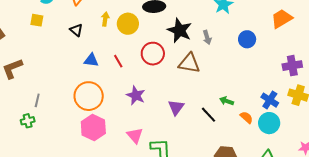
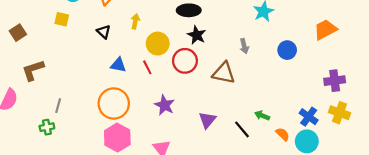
yellow circle: (128, 24) -> (158, 44), moved
black star: (180, 30) -> (197, 35), moved, size x0.7

